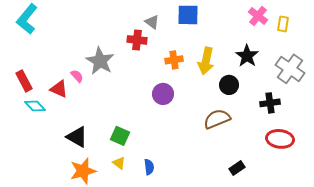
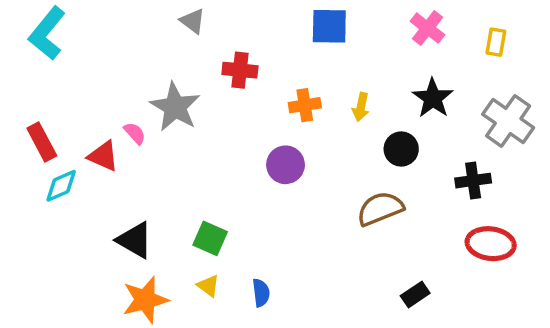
pink cross: (258, 16) -> (428, 28), moved
gray triangle: (152, 22) -> (193, 21), moved
yellow arrow: (206, 61) -> (361, 107), size x0.6
cyan diamond: (35, 106) -> (61, 186), turned -70

